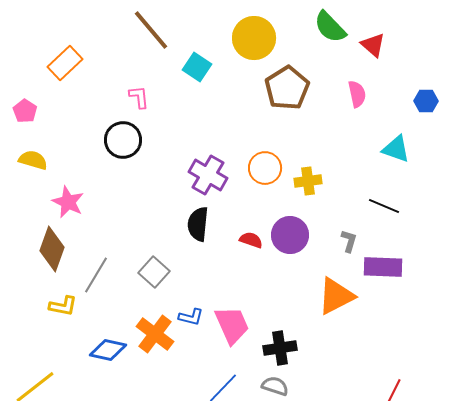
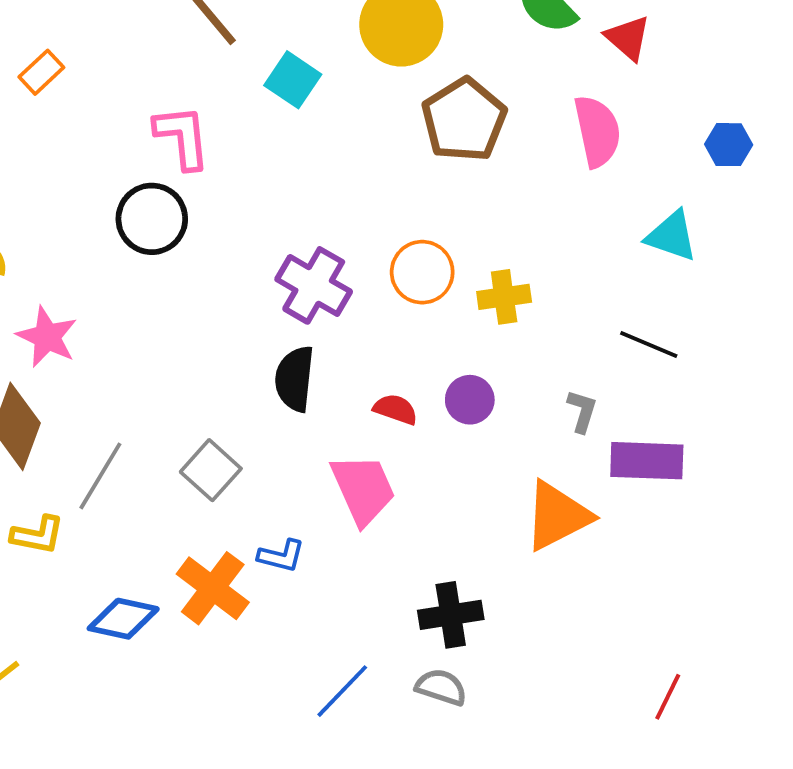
orange rectangle: (65, 63) -> (41, 72), size x0.7
pink semicircle: (357, 94) -> (597, 131), size x1.4
pink L-shape: (139, 97) -> (182, 137), size x1.5
purple circle: (290, 235) -> (470, 400), size x0.7
pink trapezoid: (232, 325) -> (363, 489), moved

